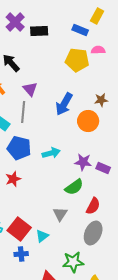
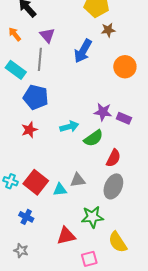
brown star: (101, 100) -> (108, 30), moved
orange circle: (88, 121) -> (125, 67), moved
cyan arrow: (51, 153) -> (69, 127), moved
gray triangle: (60, 214) -> (78, 180), moved, turned 49
cyan triangle: (42, 236) -> (60, 190), turned 32
blue cross: (21, 254) -> (26, 217), moved, turned 32

